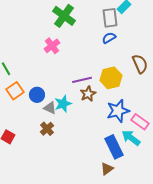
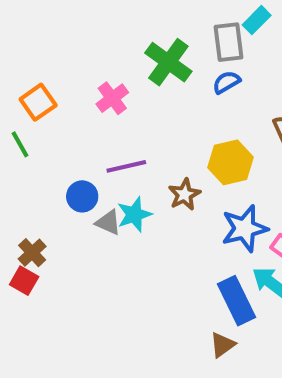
green cross: (64, 16) -> (168, 62), moved
purple line: (82, 80) -> (126, 166), moved
orange square: (15, 91) -> (38, 102), moved
brown cross: (47, 129) -> (32, 253), moved

